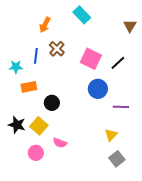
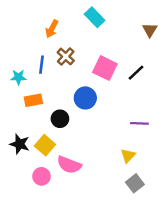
blue circle: (98, 89) -> (85, 98), moved
pink semicircle: (60, 143) -> (69, 165), size x1.5

